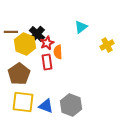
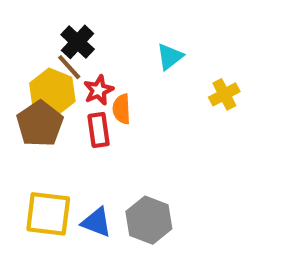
brown line: (11, 32) -> (69, 67), moved, turned 48
black cross: (37, 34) -> (78, 42), moved
brown pentagon: (19, 74) -> (40, 124), moved

